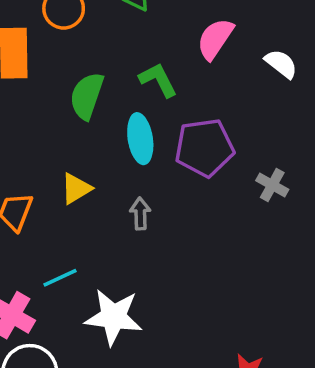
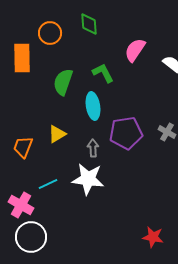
purple pentagon: (204, 148) -> (126, 133), moved
white star: (114, 317) -> (88, 179), moved

